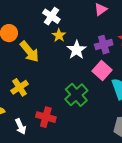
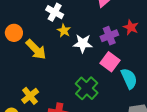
white star: (77, 50) -> (83, 43), turned -30
yellow cross: (20, 87) -> (30, 96), moved

